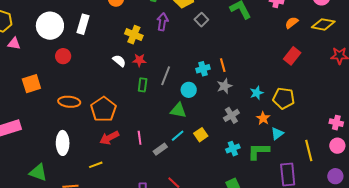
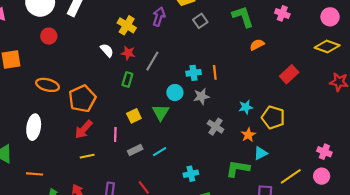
orange semicircle: (292, 23) -> (257, 45), moved
gray line: (166, 76) -> (152, 61), moved
gray star: (224, 86) -> (201, 96), moved
green triangle: (178, 110) -> (161, 112), turned 42
gray cross: (231, 115) -> (216, 127), turned -35
yellow square: (201, 135) -> (134, 116), moved
cyan line: (178, 136) -> (160, 152), moved
red arrow: (109, 138) -> (84, 129), turned -30
cyan cross: (233, 149) -> (191, 174), moved
yellow line: (309, 150) -> (291, 176), turned 60
yellow line: (96, 165) -> (87, 156), moved

